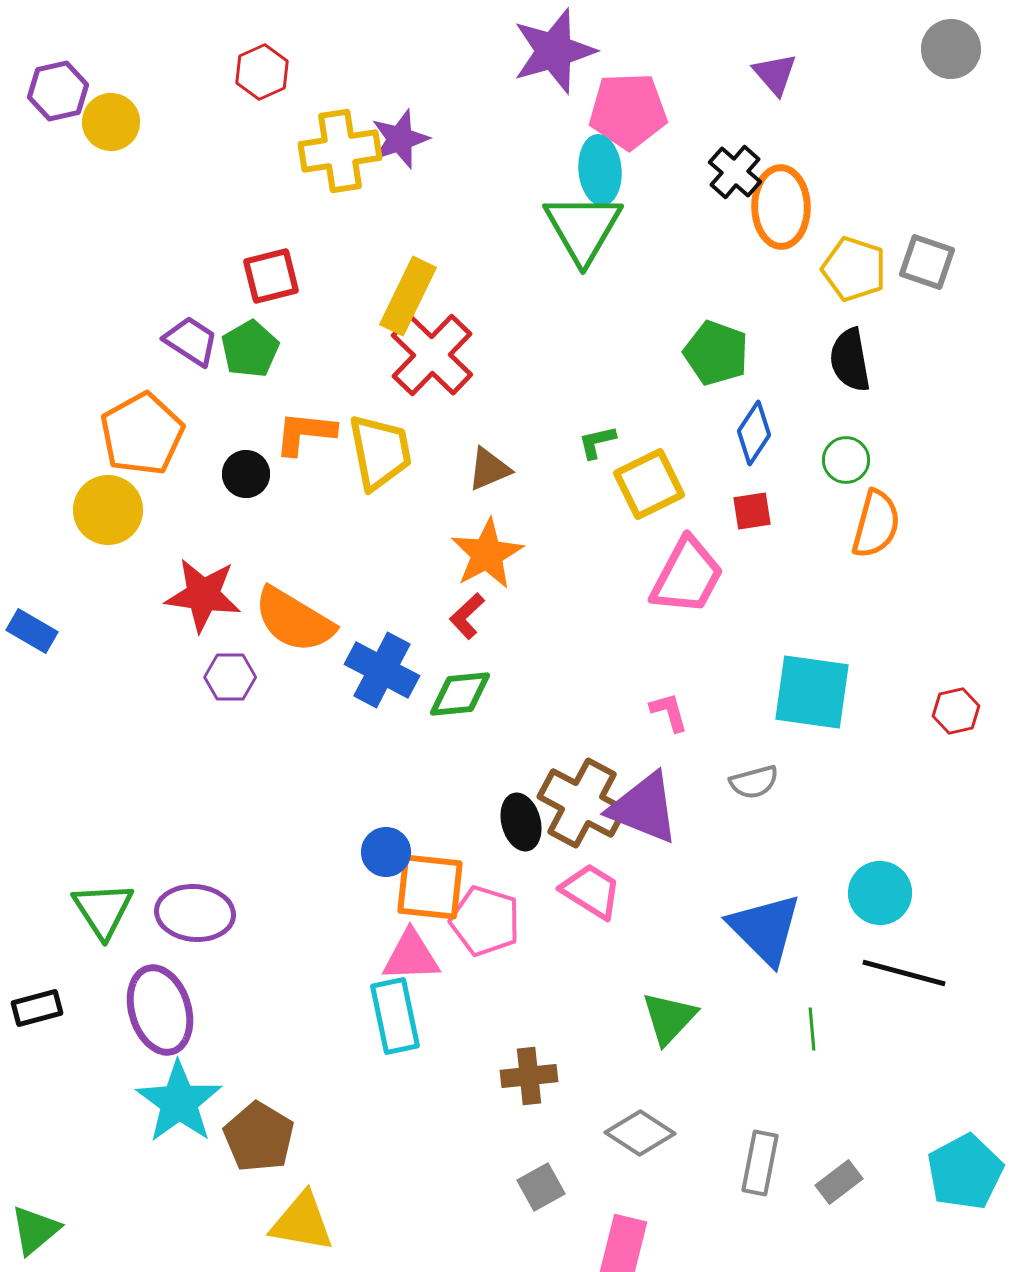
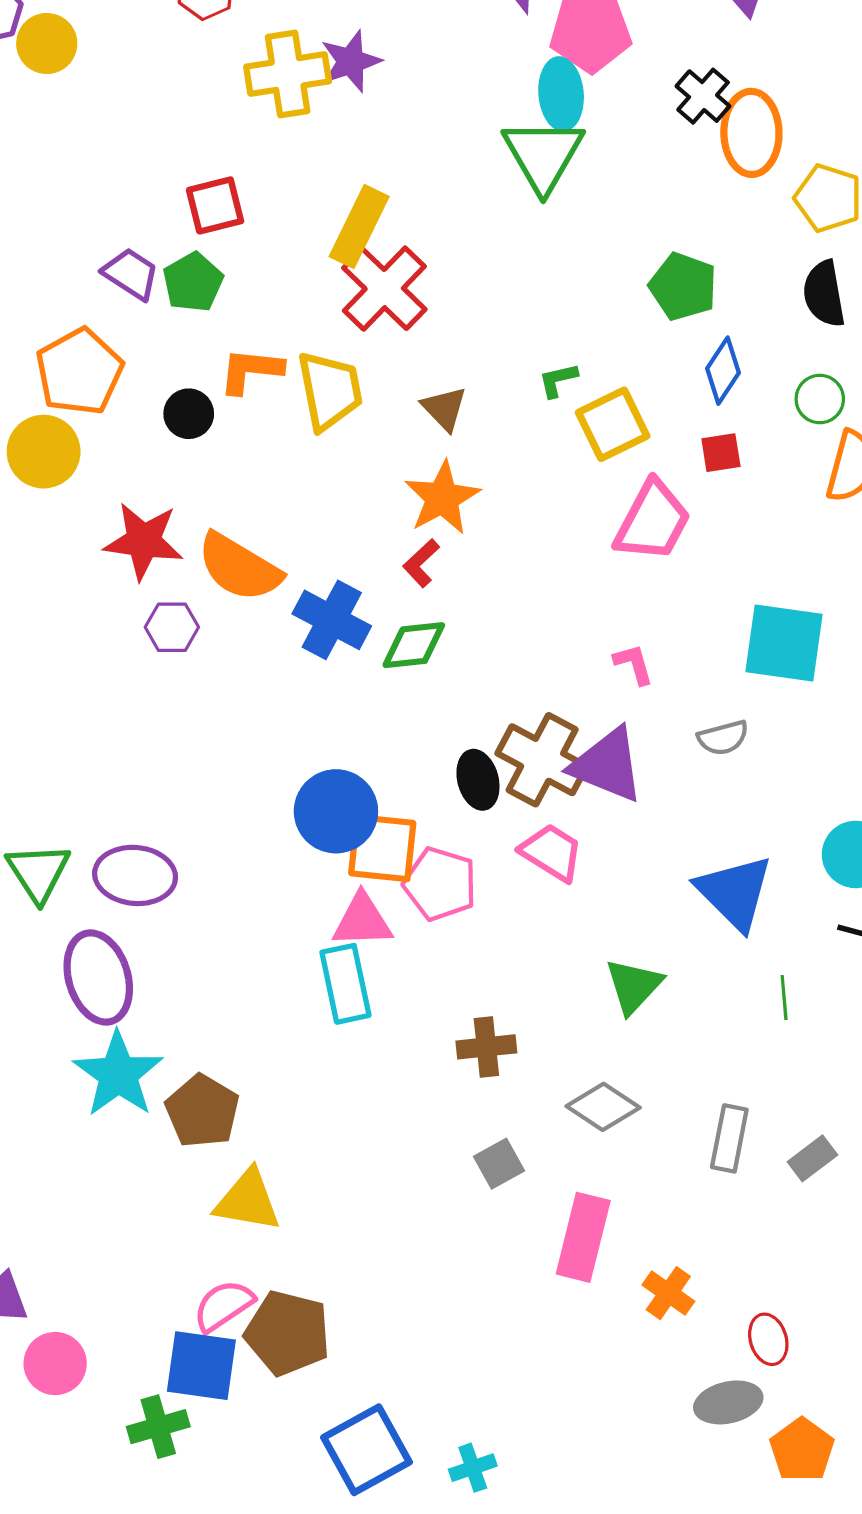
brown triangle: (489, 469) -> (444, 408), turned -51
blue circle: (386, 852) -> (336, 811), size x1.6

